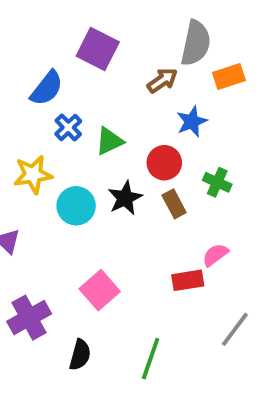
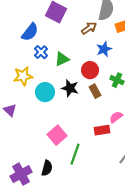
black star: (125, 198) -> (70, 88), turned -30
purple cross: (29, 318) -> (21, 174), moved
green line: (151, 359) -> (75, 154), moved

